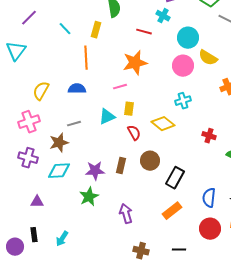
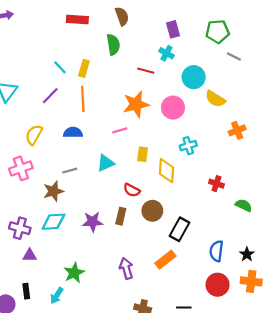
purple line: (29, 18) -> (50, 96), moved
yellow rectangle: (96, 30) -> (84, 68), moved
pink circle: (183, 66) -> (173, 108), moved
yellow rectangle: (129, 109) -> (143, 154), moved
yellow diamond: (163, 124) -> (166, 171), turned 55
red semicircle: (134, 133) -> (132, 190), moved, turned 147
purple cross: (28, 158) -> (20, 228), moved
green star: (89, 197) -> (74, 273), moved
orange rectangle: (172, 211) -> (165, 260), moved

